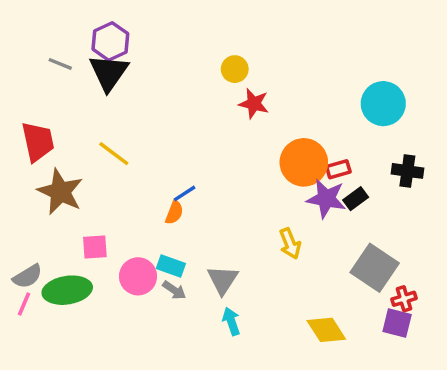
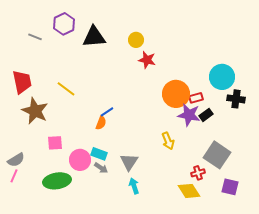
black triangle: (109, 73) -> (94, 37), moved, turned 50
cyan circle: (383, 104) -> (222, 77), moved
green ellipse: (67, 290) -> (57, 181), moved
red cross: (404, 299) -> (198, 173), moved

